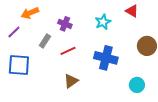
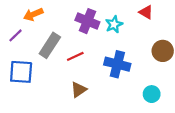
purple cross: (65, 24) -> (87, 21), moved, size x1.5
gray rectangle: (45, 41) -> (50, 45), size x1.6

